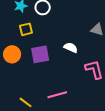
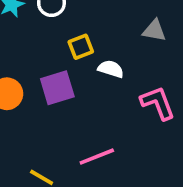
yellow square: (26, 29) -> (81, 47), moved

